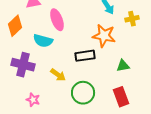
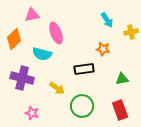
orange star: (104, 36) -> (103, 49), size x0.6

